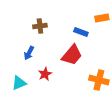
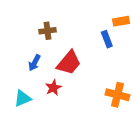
blue rectangle: (81, 32) -> (107, 39), moved, turned 48
red trapezoid: (72, 55) -> (69, 63), moved

